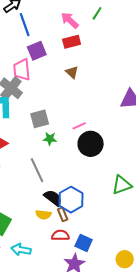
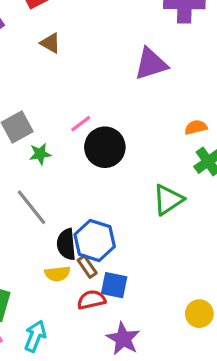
black semicircle: (53, 198) -> (66, 244), turned -120
blue square: (84, 243) -> (114, 285), moved
cyan arrow: (21, 250) -> (35, 336), turned 114

